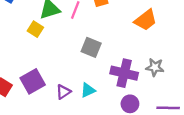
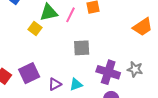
orange trapezoid: (146, 20) -> (143, 27), moved
gray square: (91, 47) -> (82, 48), turned -30

